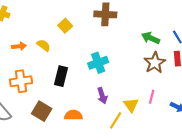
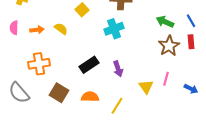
cyan cross: (98, 63) -> (114, 29), moved
black rectangle: (61, 76) -> (89, 65), moved, turned 42
purple arrow: (102, 96) -> (118, 69), moved
yellow line: (116, 120) -> (117, 106), moved

